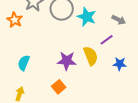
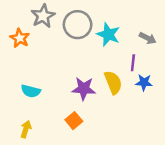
purple line: (107, 40) -> (133, 63), turned -48
cyan semicircle: (24, 63) -> (31, 91), turned -98
blue star: (120, 64) -> (144, 82), moved

